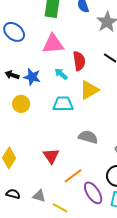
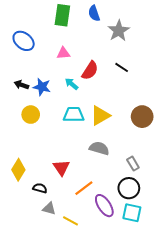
pink triangle: (53, 44) -> (63, 53), size x0.6
red semicircle: (79, 61) -> (90, 71), turned 42
yellow triangle: (89, 90) -> (100, 116), moved
black semicircle: (13, 194) -> (40, 188), moved

